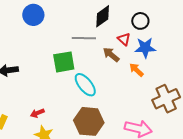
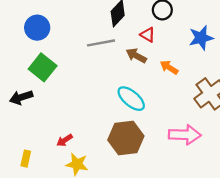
blue star: (145, 48) -> (201, 38), moved
green square: (64, 62) -> (43, 67), moved, turned -30
cyan ellipse: (85, 85) -> (131, 99), moved

